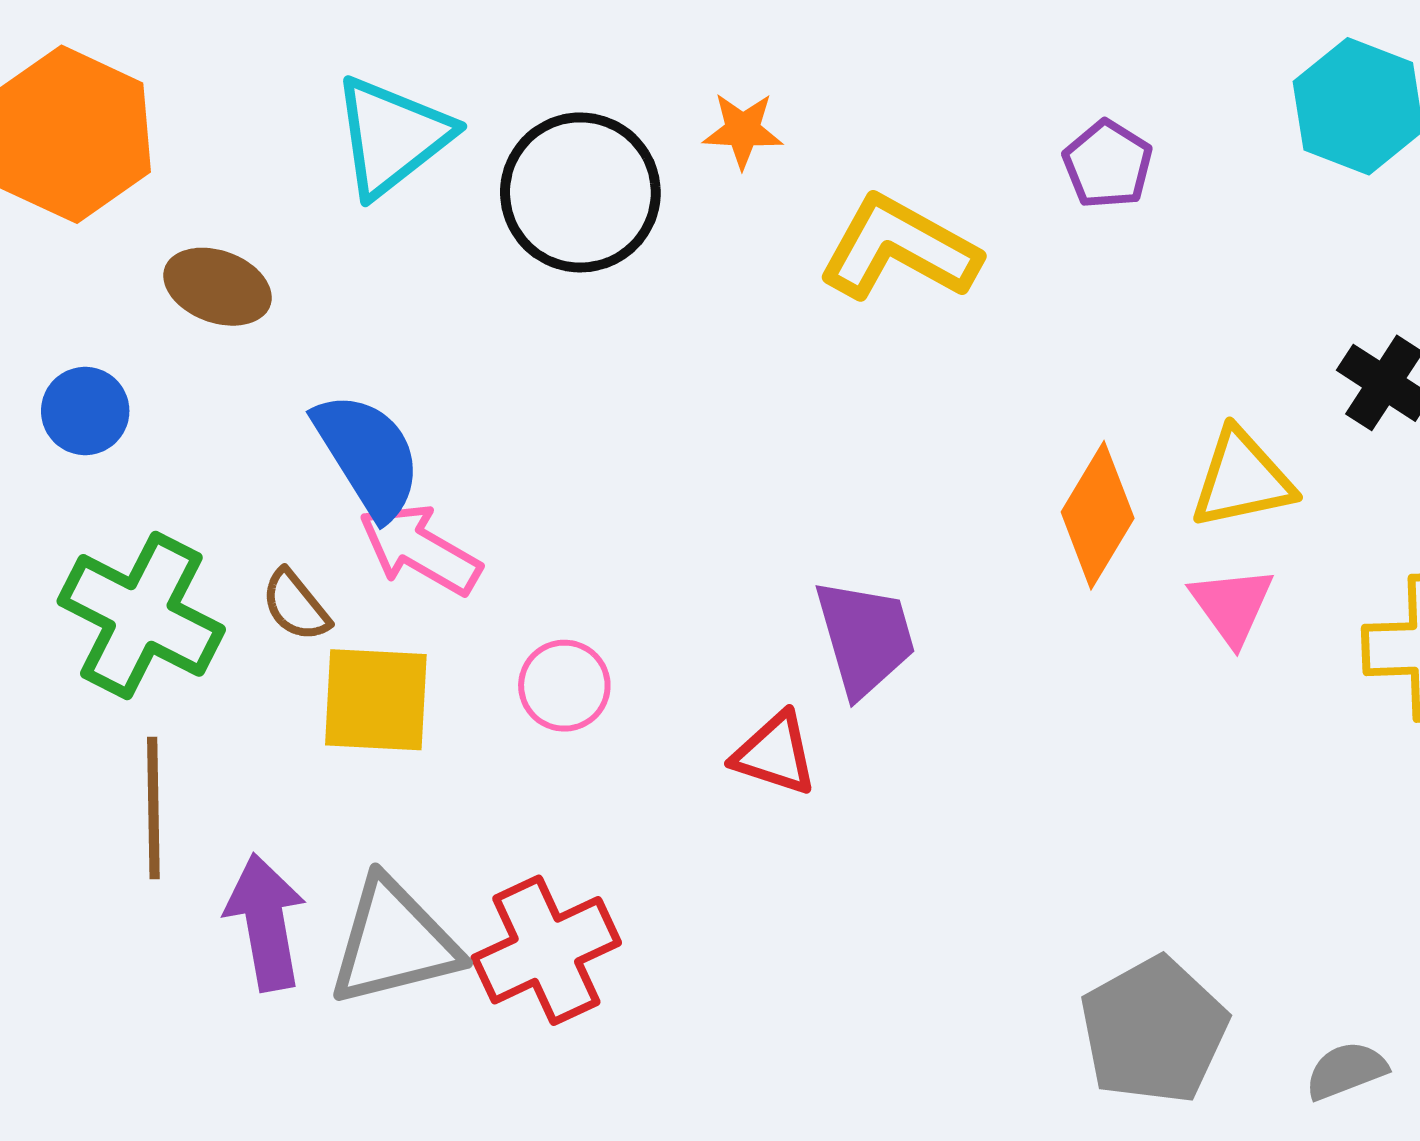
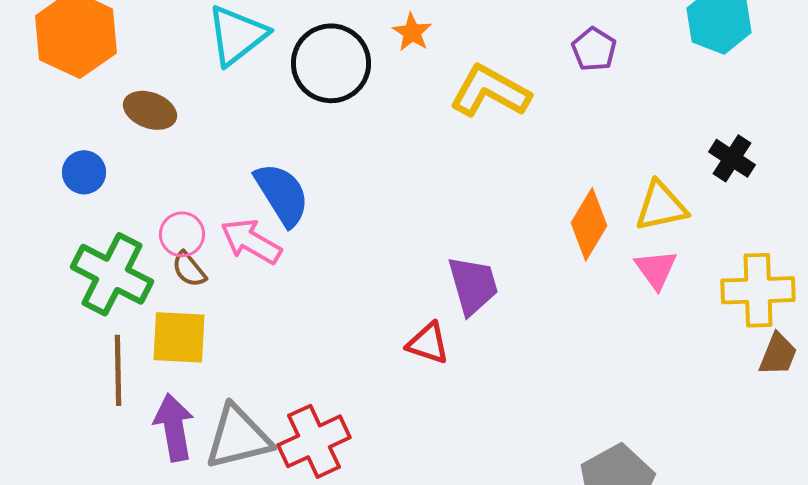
orange star: (743, 130) -> (412, 32), turned 30
blue semicircle: (368, 455) -> (282, 194), moved
pink circle: (564, 686) -> (182, 234), moved
yellow square: (376, 700) -> (179, 337), moved

